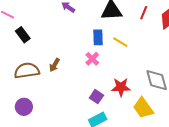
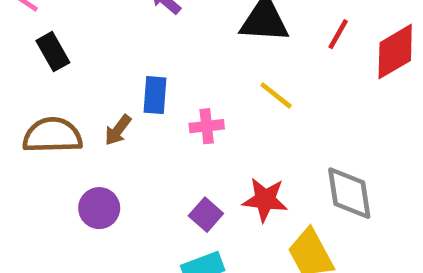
blue rectangle: (98, 37) -> (155, 95), moved
pink cross: (92, 59) -> (207, 126), turned 32
purple circle: (24, 107) -> (99, 208), moved

